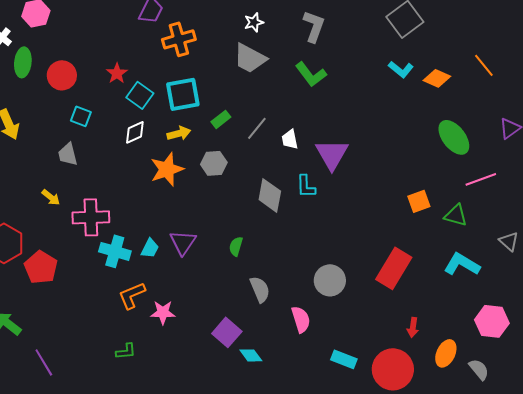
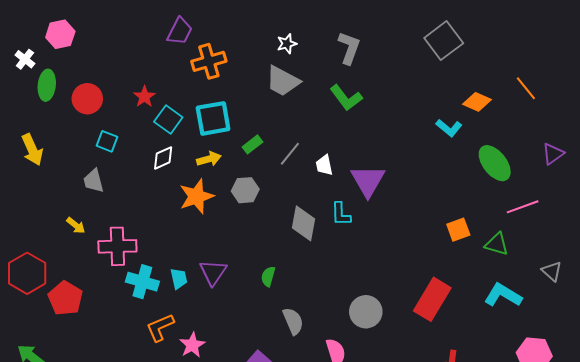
cyan L-shape: (401, 69) -> (449, 128), moved
cyan trapezoid: (150, 248) -> (179, 279), turned -40
pink star: (163, 312) -> (192, 345), turned -30

